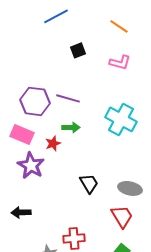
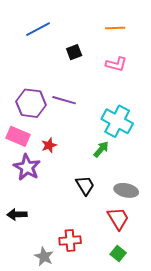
blue line: (56, 16) -> (38, 29), moved
orange line: (119, 26) -> (115, 28), turned -36
green arrow: (71, 127) -> (101, 149), moved, turned -48

